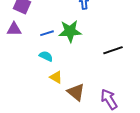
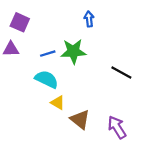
black line: (113, 50) -> (121, 73), turned 48
cyan semicircle: (46, 56) -> (47, 79), size x1.5

